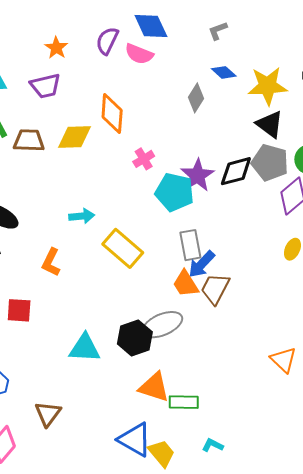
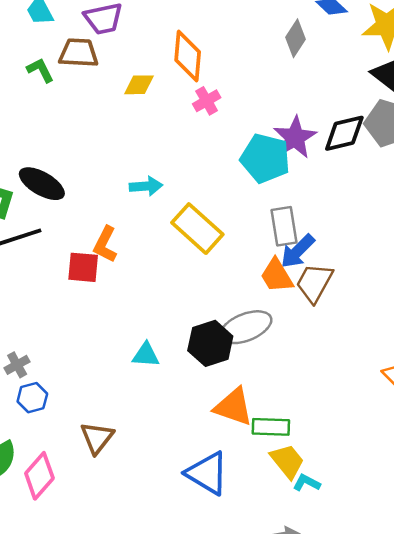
yellow diamond: (75, 137) -> (139, 85), size x0.7
brown trapezoid: (29, 140) -> (79, 53), moved
pink cross: (144, 159) -> (207, 101), moved
red square: (19, 310) -> (83, 267), moved
cyan triangle: (85, 348) -> (146, 355), size x0.7
yellow trapezoid: (162, 453) -> (287, 461), moved

